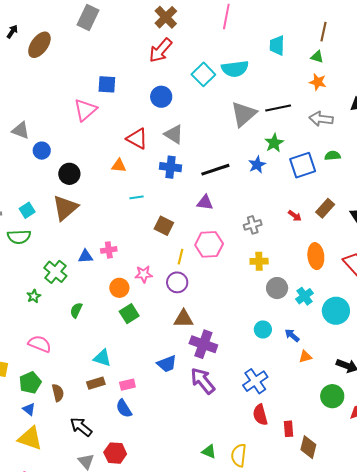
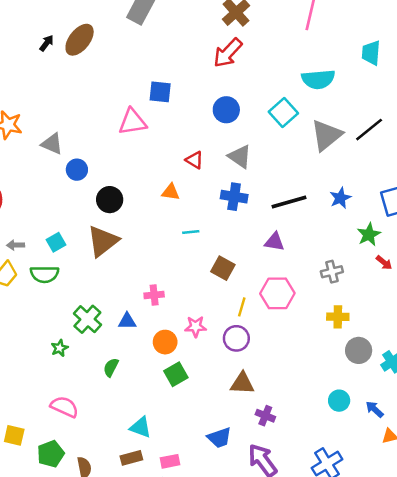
black arrow: (12, 32) -> (47, 43), moved
cyan square: (203, 74) -> (283, 112), moved
black line: (278, 108) -> (369, 130), turned -30
pink triangle: (85, 110) -> (132, 122), turned 30
red triangle: (137, 139) -> (194, 160), size x0.7
green star: (274, 143) -> (369, 235), moved
blue triangle: (85, 256) -> (127, 321), moved
purple cross: (203, 344) -> (265, 416), size x0.6

